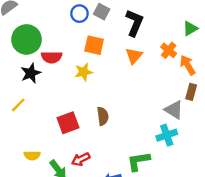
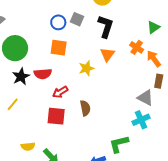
orange square: (94, 45) -> (59, 48), moved
red semicircle: (52, 57) -> (43, 74), moved
yellow star: (84, 72) -> (86, 68), moved
red square: (68, 123) -> (56, 116), turned 30
red arrow: (81, 159) -> (60, 92), moved

